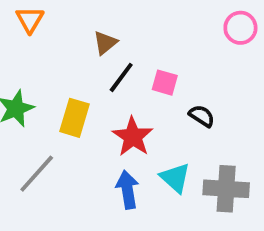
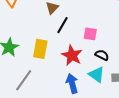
pink square: (165, 83) -> (90, 34), moved
black semicircle: (202, 116) -> (102, 55), moved

